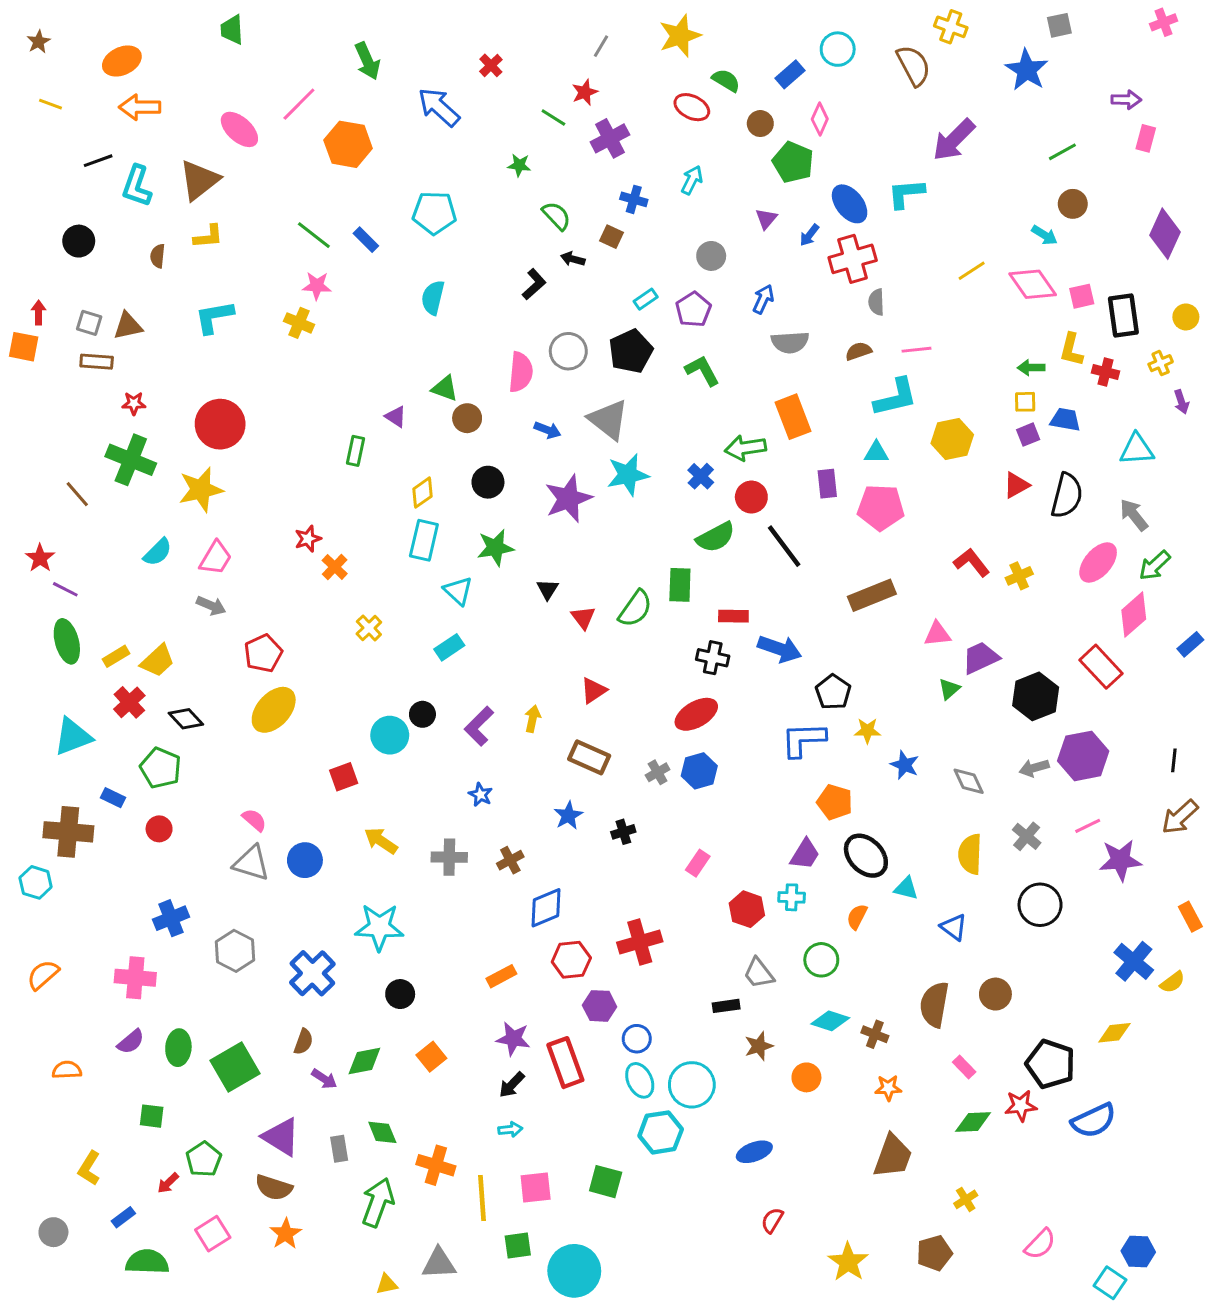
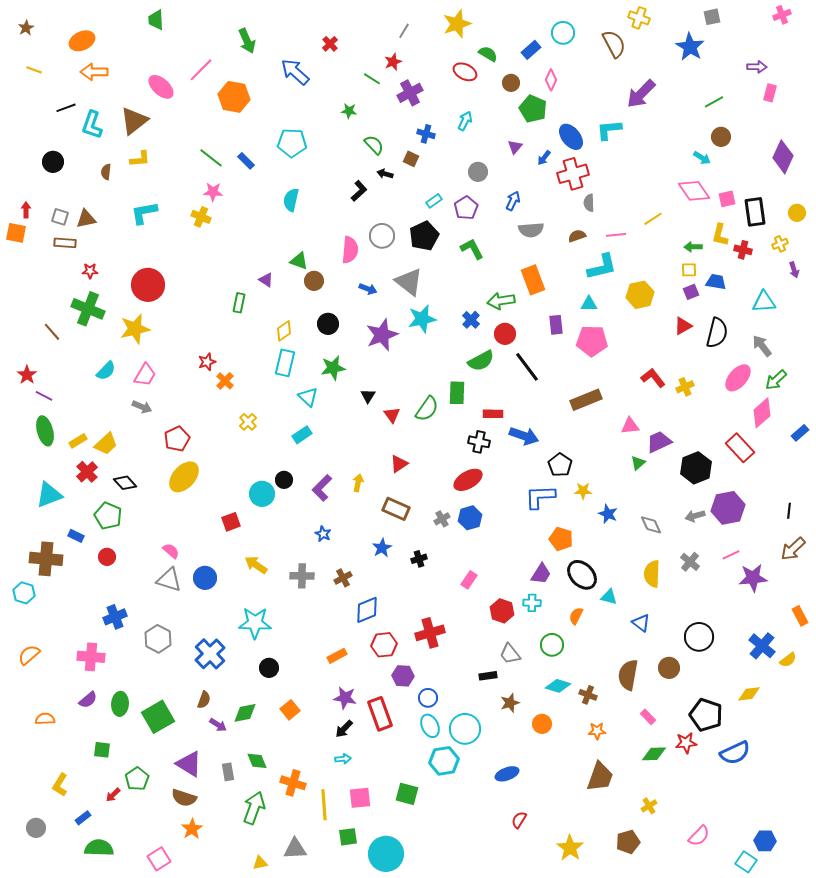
yellow line: (972, 271) -> (653, 219), moved
black circle: (1040, 905) -> (699, 637), moved
pink square: (213, 1234) -> (159, 859), moved

